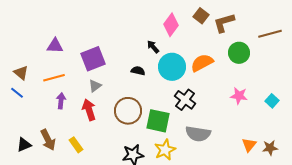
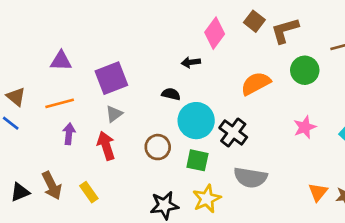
black arrow: (153, 47) -> (191, 62), turned -56
cyan circle: (172, 67) -> (196, 121), moved
pink star: (239, 96) -> (305, 127), turned -30
brown circle: (128, 111) -> (158, 147), size x0.7
green square: (158, 121) -> (197, 160), size x0.7

